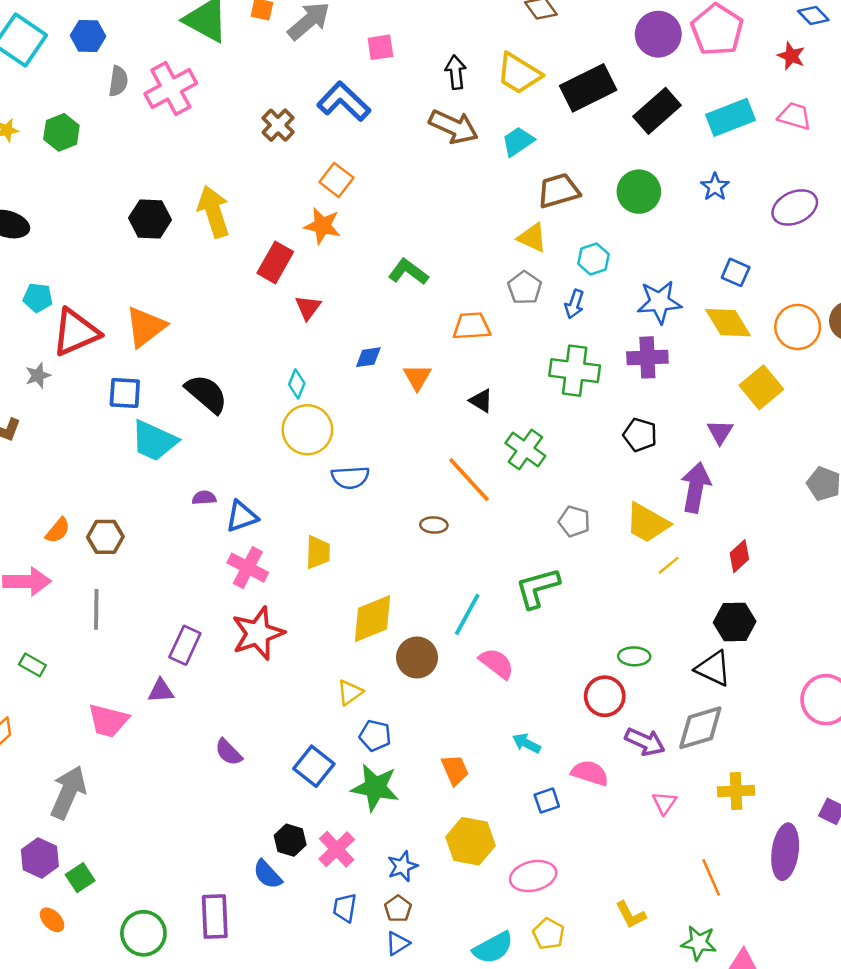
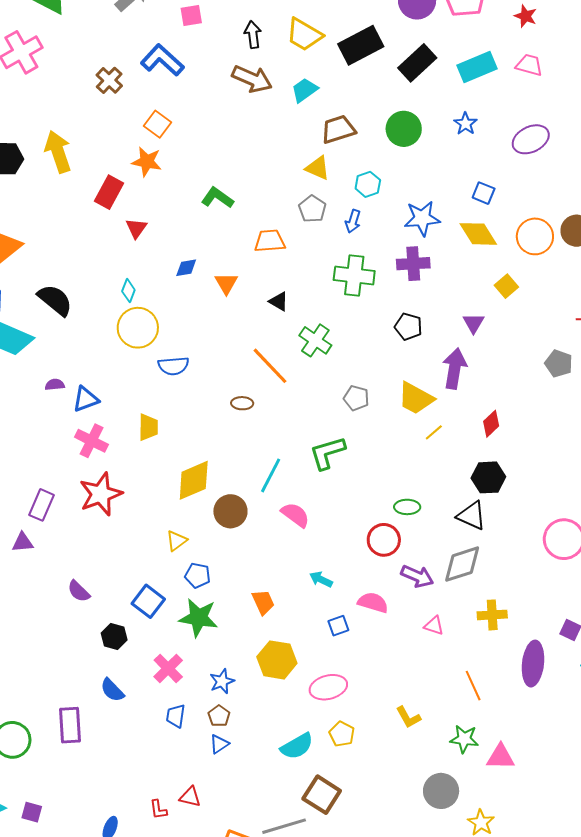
yellow square: (761, 387) -> (506, 286), size x0.7
pink triangle: (664, 803) -> (434, 626), turned -45
black hexagon: (290, 840) -> (114, 636), moved

